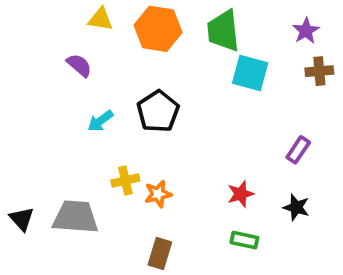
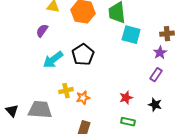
purple star: (306, 31) -> (160, 53), moved
purple semicircle: (79, 65) -> (42, 31), turned -96
cyan arrow: (100, 121) -> (53, 60), size x1.5

